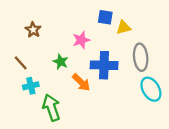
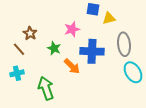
brown star: (33, 30) -> (30, 33), moved
cyan cross: (31, 86) -> (17, 73), moved

